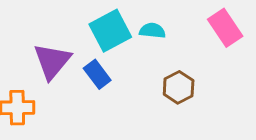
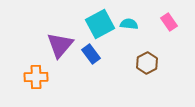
pink rectangle: (225, 28) -> (169, 22), moved, size x0.7

